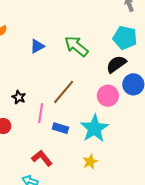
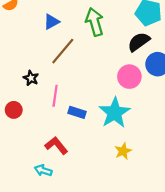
green arrow: (76, 46) -> (95, 22), turned 35
brown line: (64, 92) -> (63, 51), moved
yellow star: (90, 162) -> (123, 151), moved

